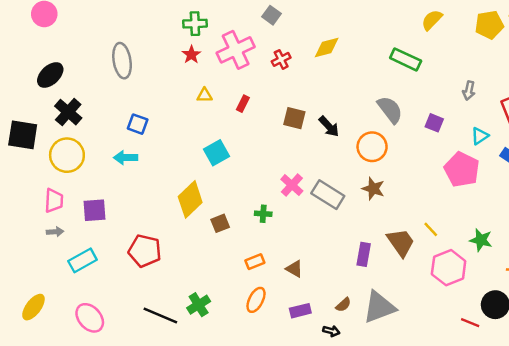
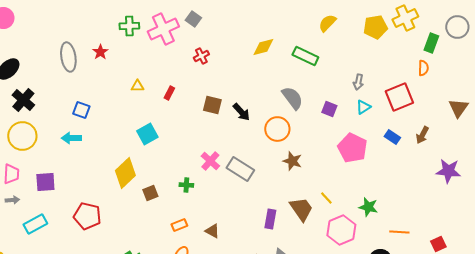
yellow diamond: (327, 47) -> (263, 47), moved
pink cross: (236, 50) -> (163, 29), moved
red star: (191, 55) -> (100, 52), moved
cyan triangle: (480, 136) -> (363, 107), moved
brown star: (373, 189) -> (292, 161), moved

